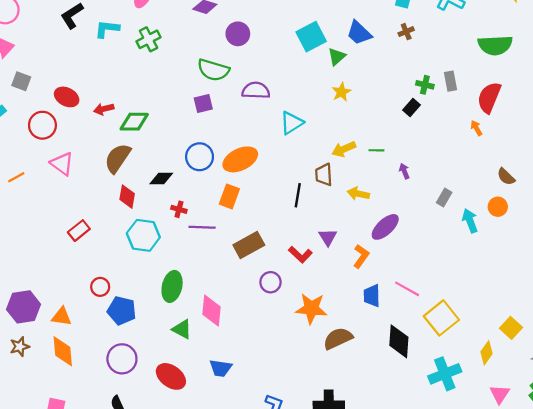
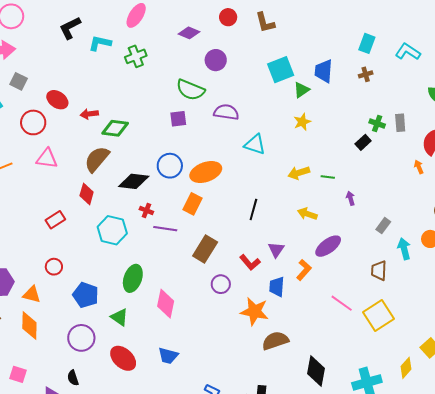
blue trapezoid: (359, 33) -> (324, 71), turned 45
cyan triangle: (292, 123) -> (255, 144), turned 45
pink triangle: (62, 164) -> (47, 159), turned -35
brown trapezoid: (324, 175) -> (379, 271), moved
black diamond: (161, 179) -> (134, 181), size x1.4
red diamond: (127, 197) -> (87, 194), moved
brown rectangle: (249, 245) -> (205, 249), turned -36
red circle: (100, 287) -> (54, 267), moved
blue trapezoid: (372, 296) -> (277, 287), moved
yellow square: (441, 318) -> (379, 316), moved
green triangle: (182, 329) -> (119, 317), moved
black diamond: (399, 341) -> (316, 371), moved

